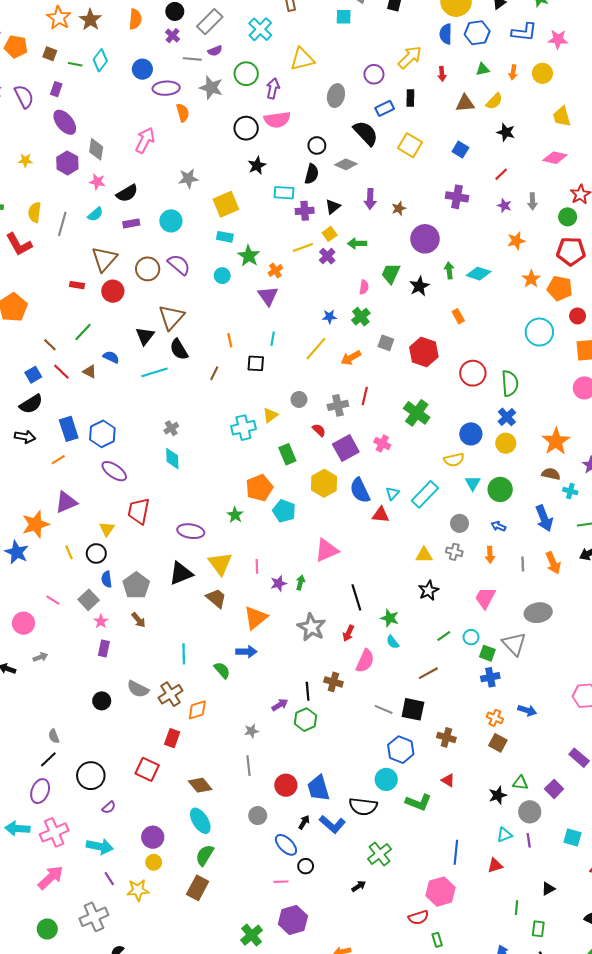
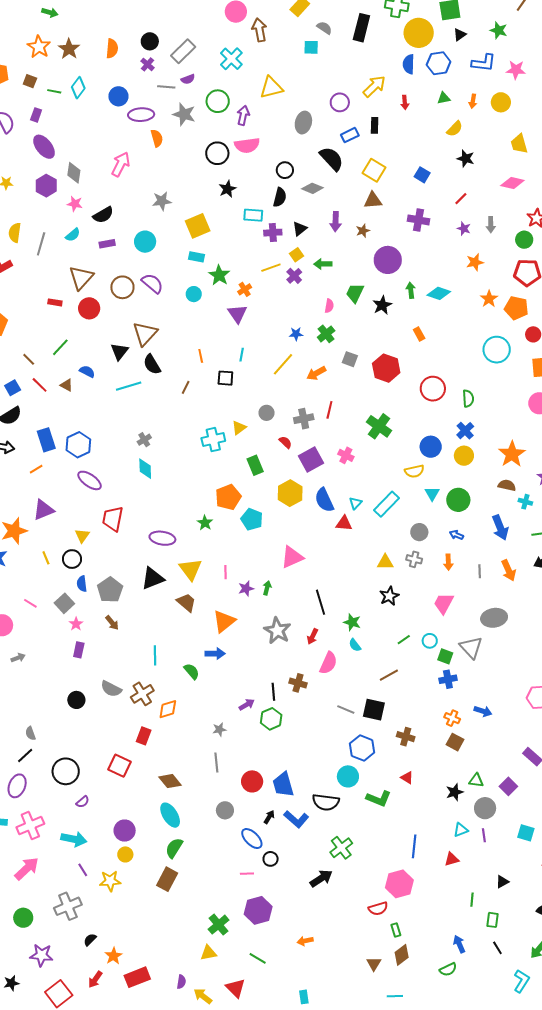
brown triangle: (465, 103) -> (373, 200), moved
green semicircle: (510, 383) -> (468, 398), size x0.7
black arrow: (359, 886) -> (321, 878), size x1.6

